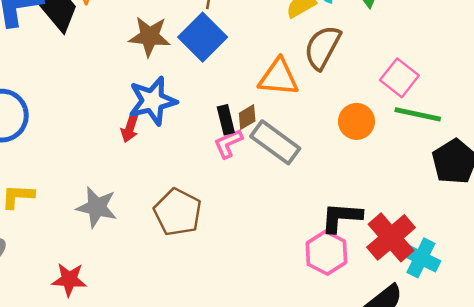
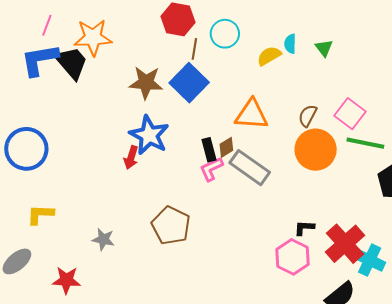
brown semicircle: (322, 47) -> (308, 116), moved, size x0.6
blue star: (153, 101) -> (149, 135), turned -30
orange circle: (356, 121) -> (316, 150), size x1.4
gray star: (97, 207) -> (103, 239), moved, size x0.7
black L-shape: (341, 217) -> (304, 228), size x0.6
red star: (69, 280) -> (66, 280), moved

